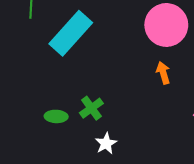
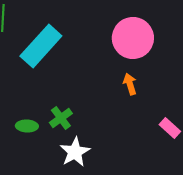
white star: (106, 143) -> (75, 152), size x1.4

